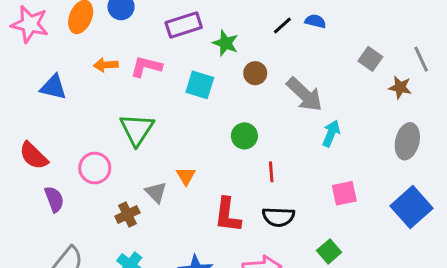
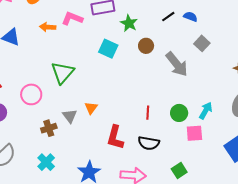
gray square: (370, 59) -> (202, 43), moved
pink L-shape: (146, 67) -> (72, 18), moved
cyan arrow: (331, 133) -> (206, 111), moved
green circle: (244, 136) -> (179, 113), moved

